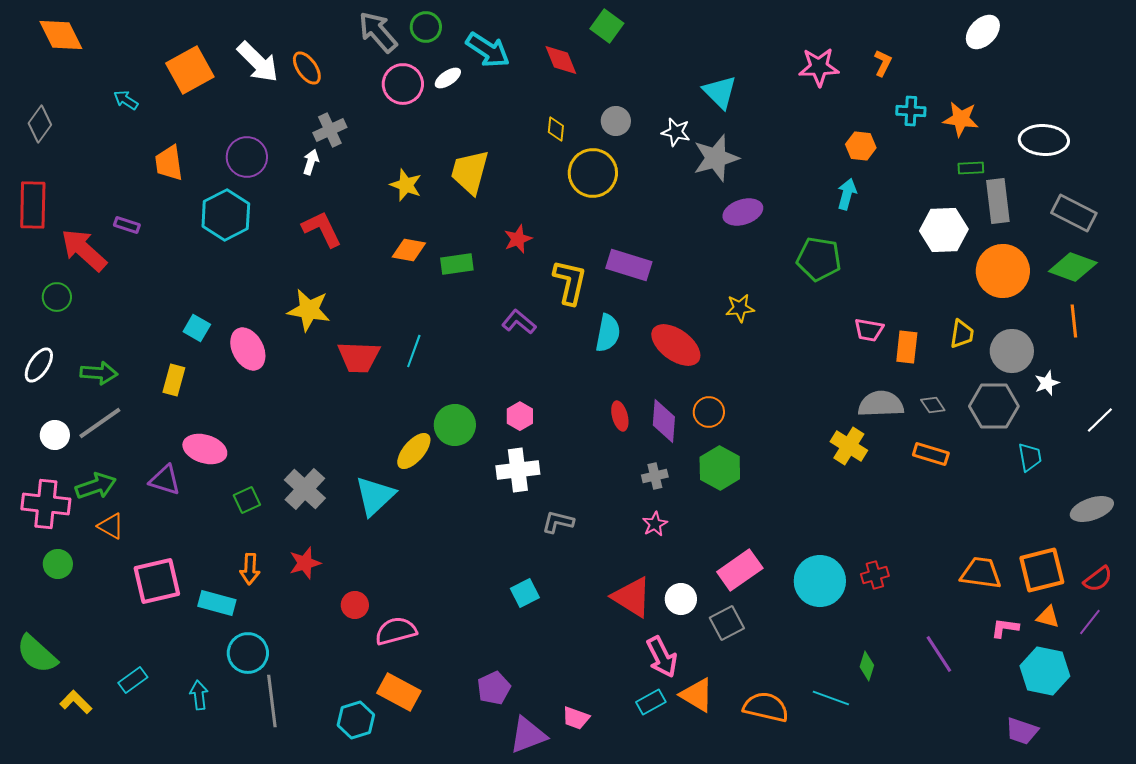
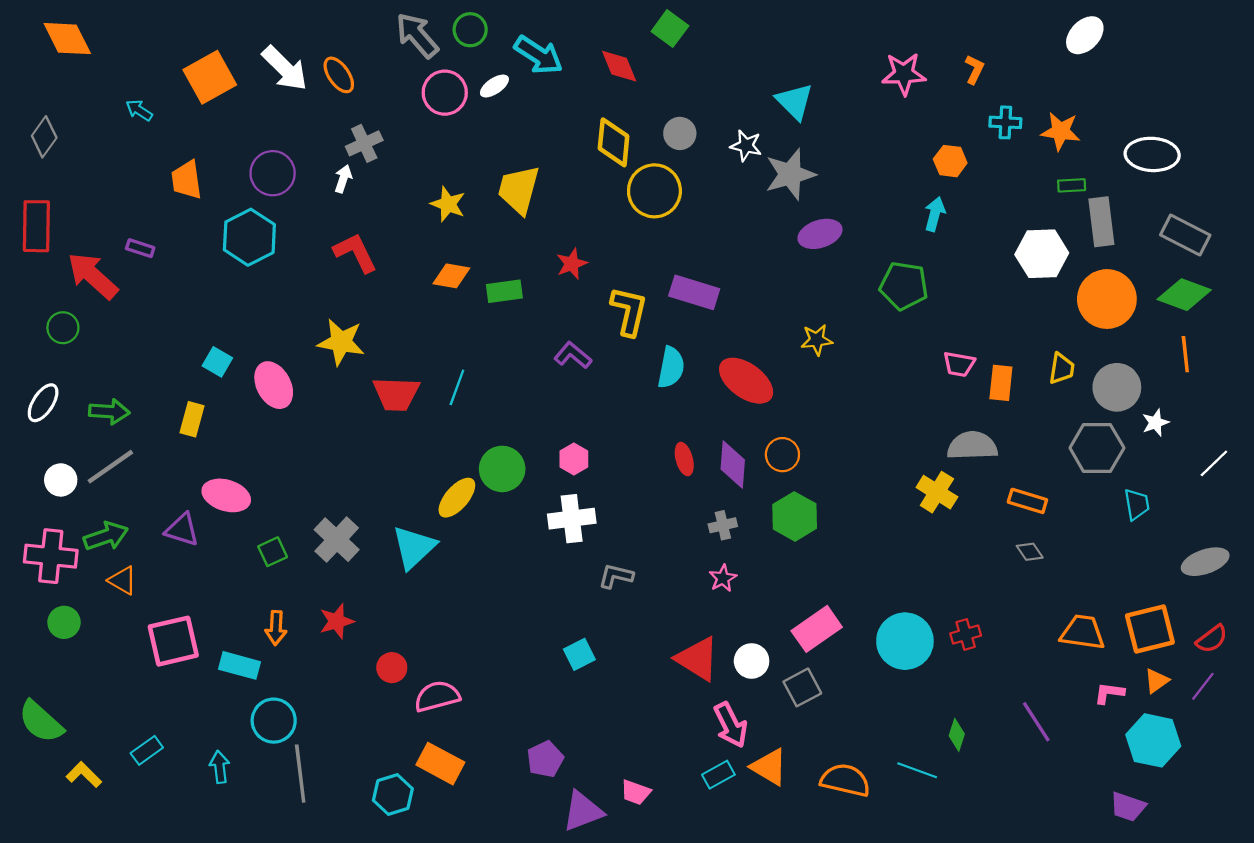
yellow diamond: (556, 129) -> (614, 142), size x1.8
gray diamond: (933, 405) -> (1030, 552), moved
orange triangle: (1048, 617) -> (1157, 681), turned -50

